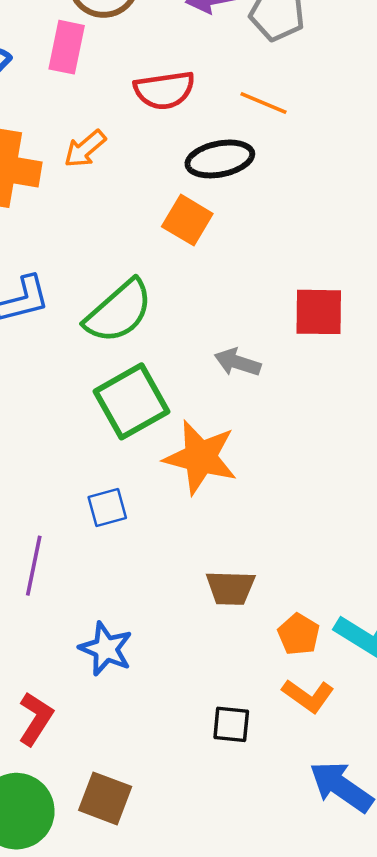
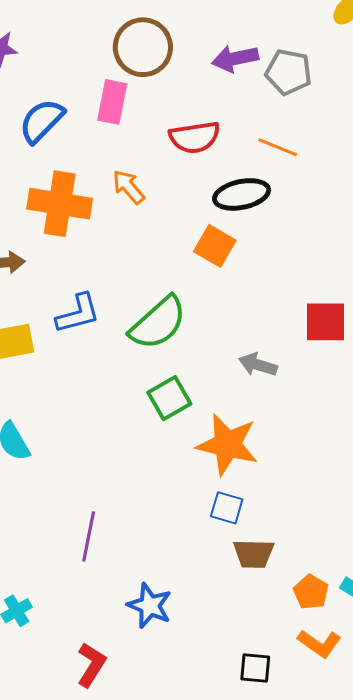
orange arrow: (85, 149) -> (129, 187), turned 90
green square: (132, 401) -> (169, 398), size x0.7
blue square: (107, 507) -> (227, 508), moved, turned 32

